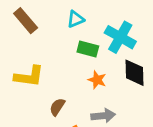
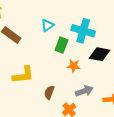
green rectangle: (88, 49) -> (61, 45), turned -70
black diamond: (134, 73) -> (100, 54), turned -65

